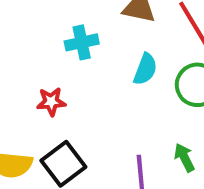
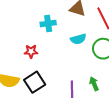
cyan semicircle: (145, 69) -> (78, 39), turned 49

